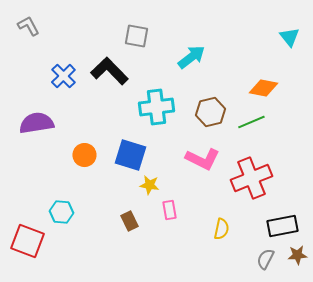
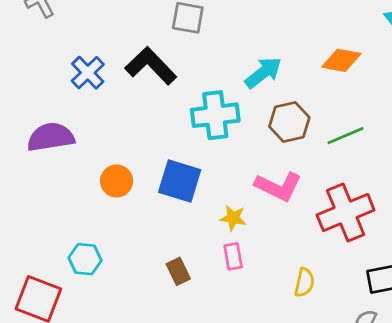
cyan arrow: (191, 57) -> (263, 73), moved
orange diamond: (263, 88) -> (341, 60), moved
yellow star: (149, 185) -> (233, 218), moved

